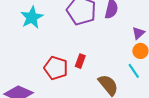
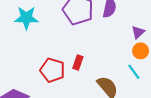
cyan star: (32, 17) -> (26, 18), turned 30

